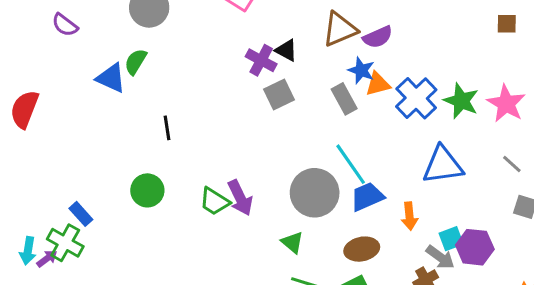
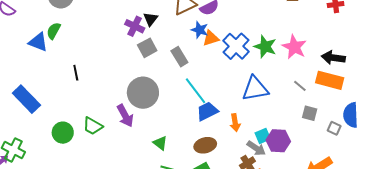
black triangle: (286, 50) -> (151, 19), turned 42
gray rectangle: (344, 99) -> (179, 57), moved
green circle: (147, 190) -> (63, 133), moved
gray circle: (315, 193) -> (143, 93), moved
green trapezoid: (214, 201) -> (93, 126), moved
blue rectangle: (81, 214) -> (26, 99), moved, size x1.8

